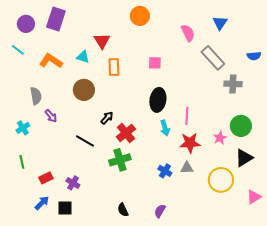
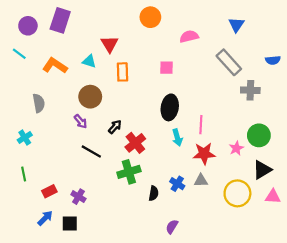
pink semicircle: (188, 33) -> (189, 37), moved, turned -78
purple arrow: (51, 116) -> (81, 121), moved
pink triangle: (254, 197) -> (273, 197), moved, turned 35
black semicircle: (123, 210) -> (154, 193), moved, turned -144

